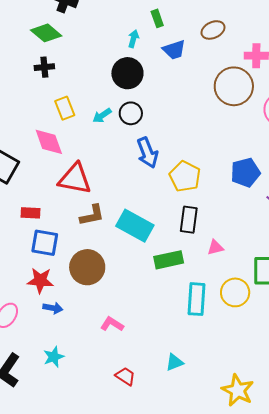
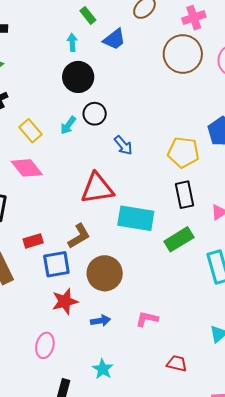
blue arrow: (147, 153) -> (123, 145), size x0.7
yellow pentagon: (185, 176) -> (183, 152), moved
red triangle: (75, 179) -> (97, 188), moved
brown L-shape: (92, 215) -> (79, 236), moved
blue arrow: (53, 308) -> (101, 321), moved

